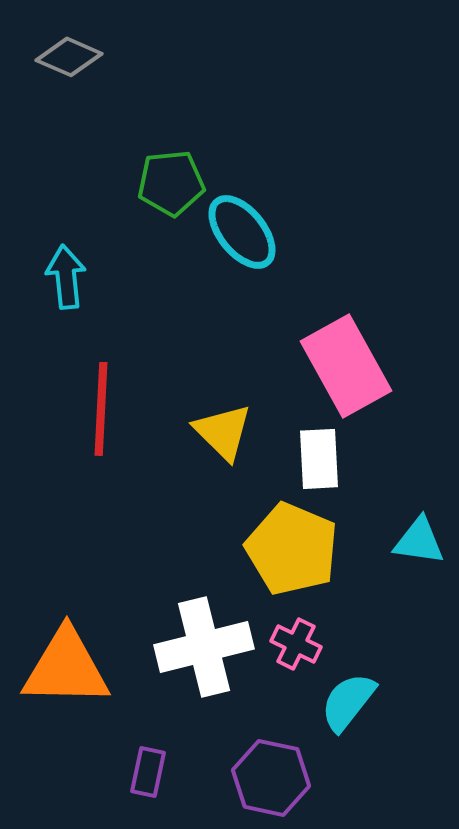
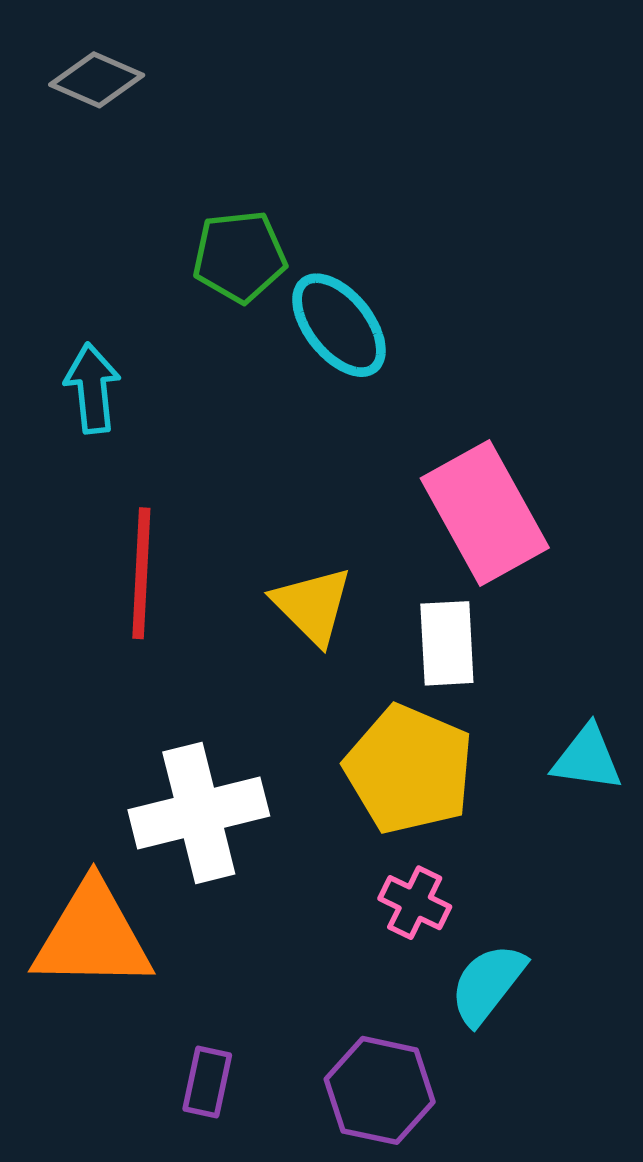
white cross: (204, 647) -> (199, 813), moved

